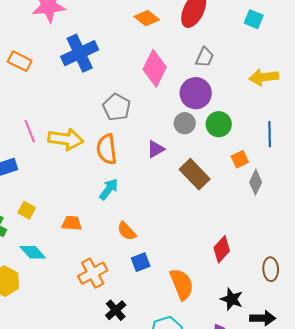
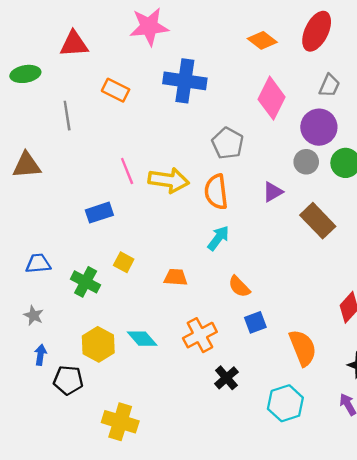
blue cross: (80, 53) -> (185, 81), turned 33
cyan diamond: (33, 252) -> (142, 339), moved

